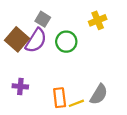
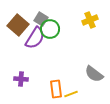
brown square: (17, 39) -> (18, 25), moved
green circle: (66, 42) -> (50, 29), moved
gray semicircle: (99, 94) -> (94, 74), moved, turned 96

